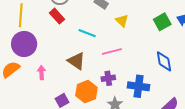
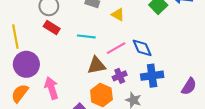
brown triangle: (76, 61) -> (96, 65), moved, turned -30
blue diamond: (164, 61) -> (142, 48), moved
pink arrow: (42, 73) -> (51, 88), size x1.5

